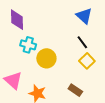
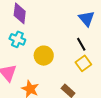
cyan cross: (28, 45) -> (17, 39), moved

